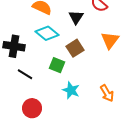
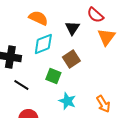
cyan diamond: (47, 33) -> (43, 44), turned -60
orange triangle: (110, 40) -> (106, 37), moved

